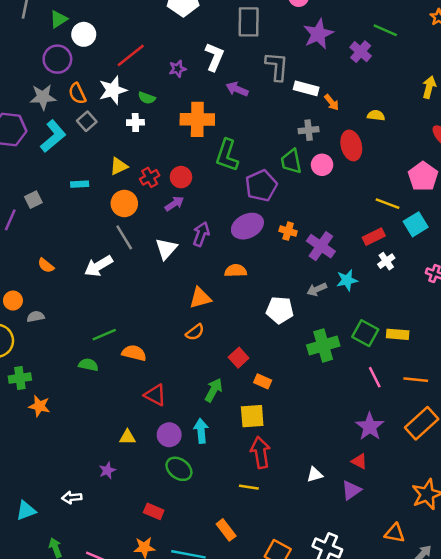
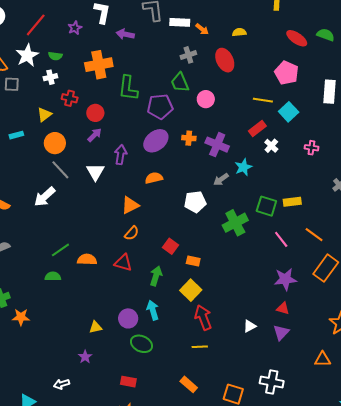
gray square: (87, 121) -> (12, 84), turned -35
pink circle: (322, 165) -> (206, 99), moved
red cross: (150, 177) -> (70, 98), moved, turned -35
purple pentagon: (261, 186) -> (160, 107), turned 30
orange line: (416, 380) -> (314, 235), turned 42
red triangle: (155, 395) -> (123, 263), moved
yellow square: (252, 416) -> (191, 290), turned -30
purple star: (370, 427) -> (285, 279), turned -30

